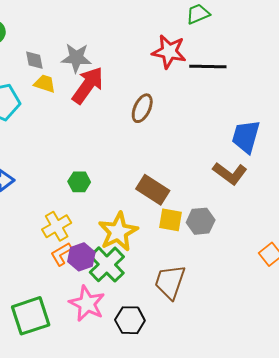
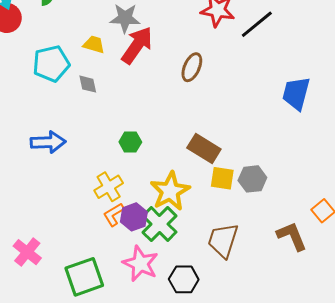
gray diamond: (34, 60) -> (88, 84), moved
black line: (208, 66) -> (257, 24), turned -39
brown L-shape: (230, 173) -> (292, 236), moved, turned -148

